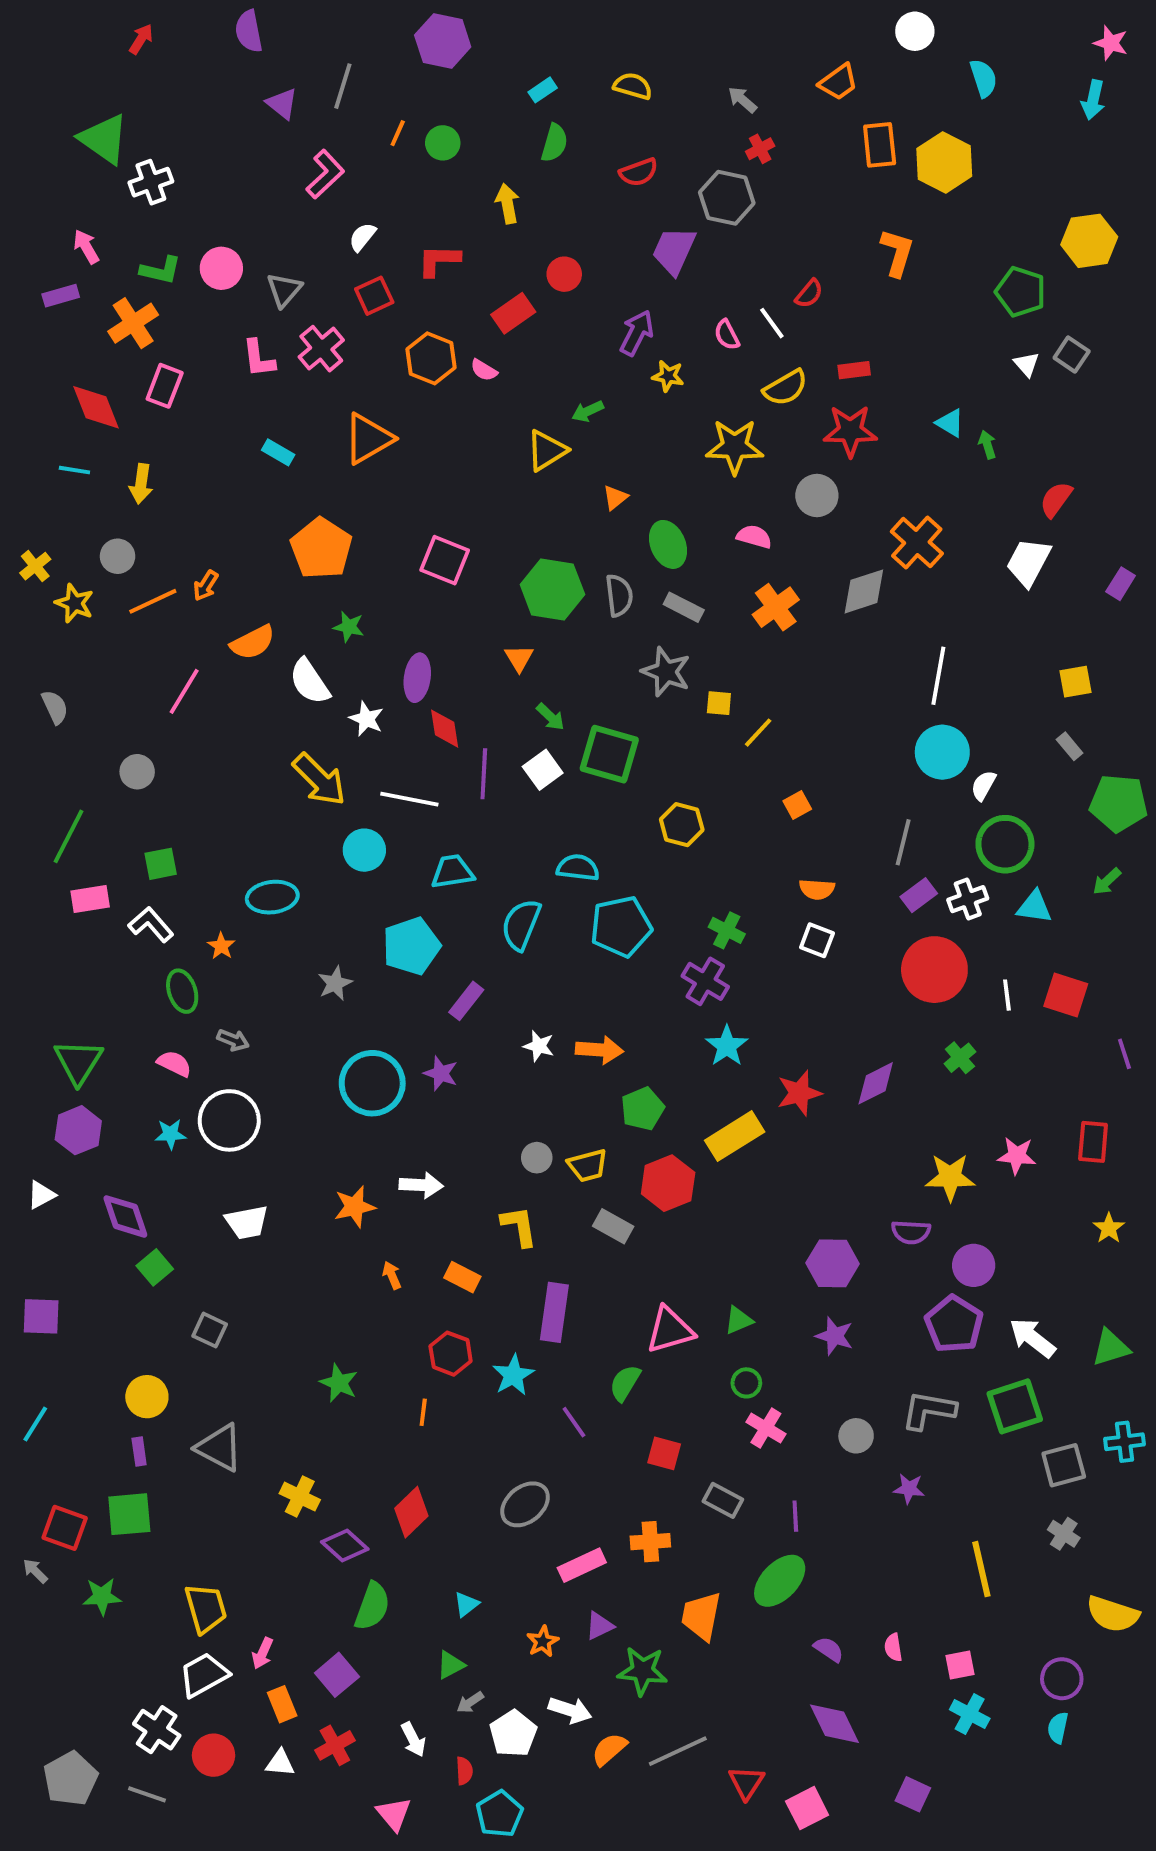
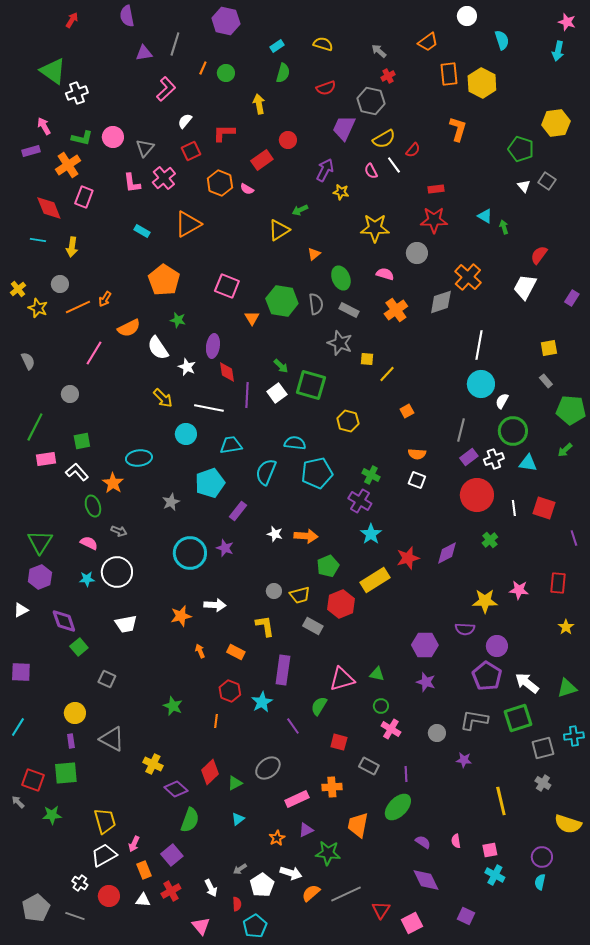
purple triangle: (282, 104) -> (144, 53), turned -48
yellow semicircle: (786, 388) -> (384, 139), moved
orange triangle: (519, 658) -> (252, 318), moved
yellow arrow: (319, 780) -> (163, 398), size x0.7
orange star: (221, 946) -> (113, 483), size x1.5
green triangle: (739, 1320) -> (377, 674), turned 35
green triangle: (451, 1665) -> (235, 783), moved
white cross: (157, 1730) -> (80, 883), size x0.7

